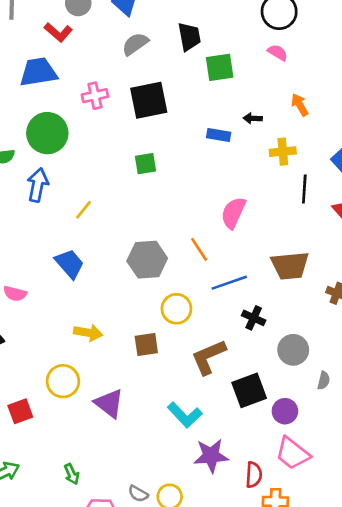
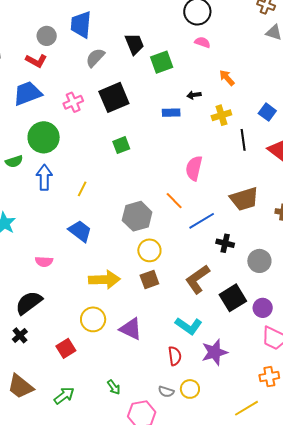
yellow circle: (176, 309) -> (149, 250), moved
yellow arrow: (88, 333) -> (104, 280), size x1.4
red semicircle: (254, 475) -> (175, 356), moved

